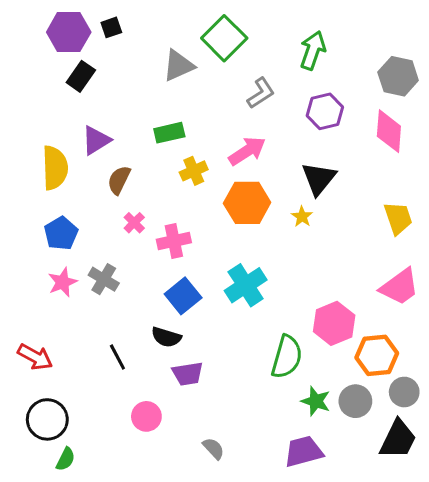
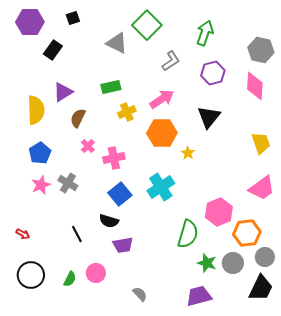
purple hexagon: (69, 32) -> (30, 22), moved
gray triangle: (178, 66) -> (117, 43), turned 50
yellow star: (302, 217) -> (188, 153), moved
red arrow: (35, 357) -> (23, 234), size x0.6
green semicircle: (66, 459) -> (70, 279), moved

